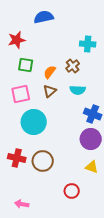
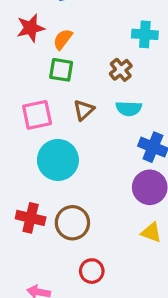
green square: (26, 65) -> (61, 70), moved
orange semicircle: (50, 72) -> (63, 39), moved
red circle: (72, 191) -> (92, 271), moved

